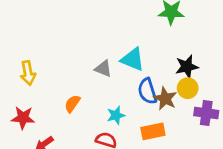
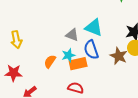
blue semicircle: (147, 91) -> (91, 50), moved
cyan star: (116, 115) -> (68, 55), moved
orange rectangle: (153, 131) -> (78, 64), moved

